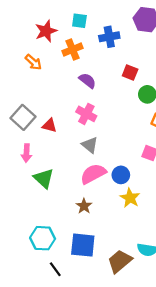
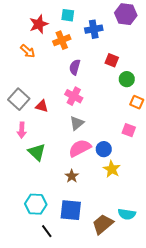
purple semicircle: (87, 81) -> (75, 67), turned -112
gray triangle: (90, 145) -> (77, 123), turned 42

